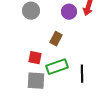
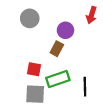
purple circle: (69, 12) -> (65, 30), moved

